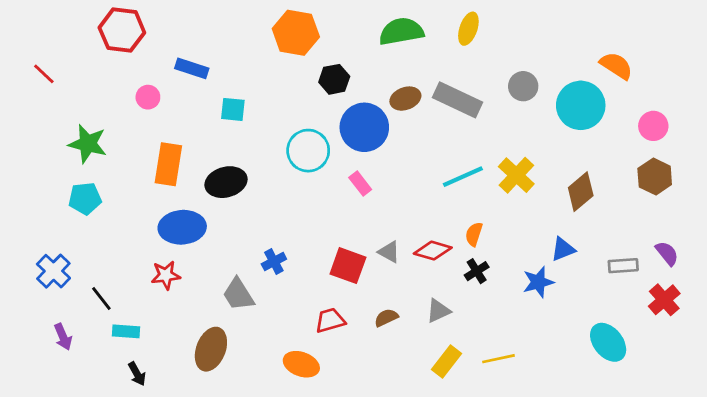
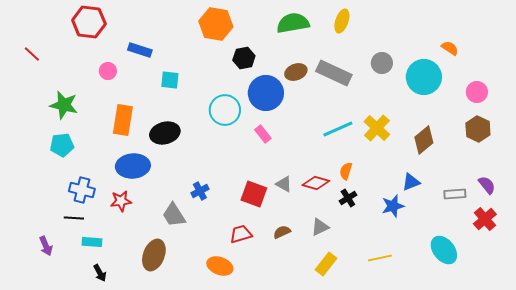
orange semicircle: (616, 66) -> (450, 48), size x0.7
blue cross: (53, 271) -> (82, 190), moved, turned -30
black line: (101, 298) -> (74, 218), turned -48
yellow line: (499, 359) -> (380, 258), moved

